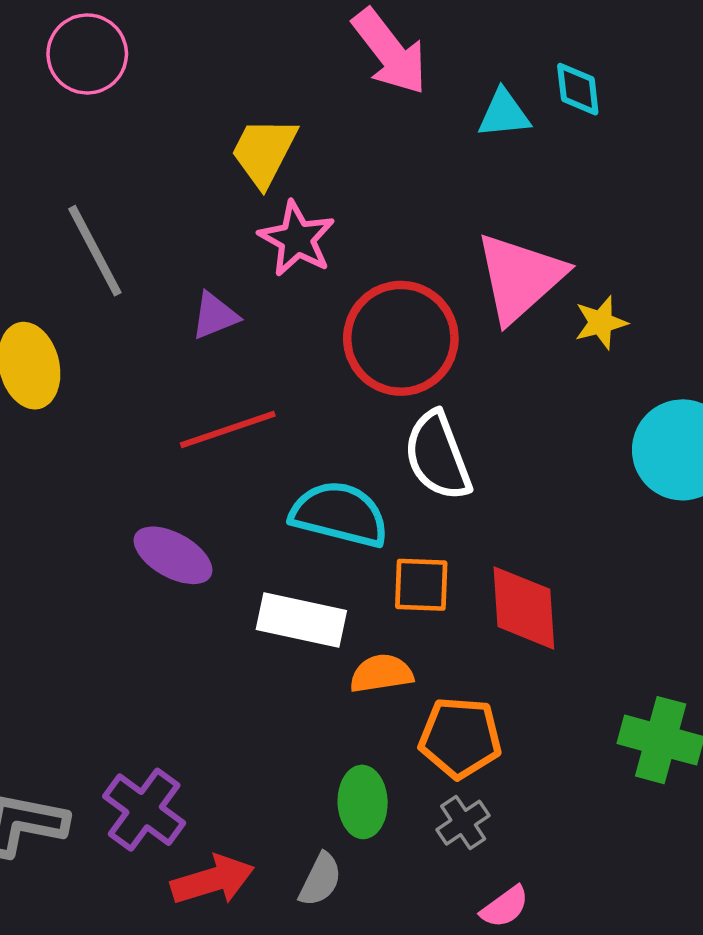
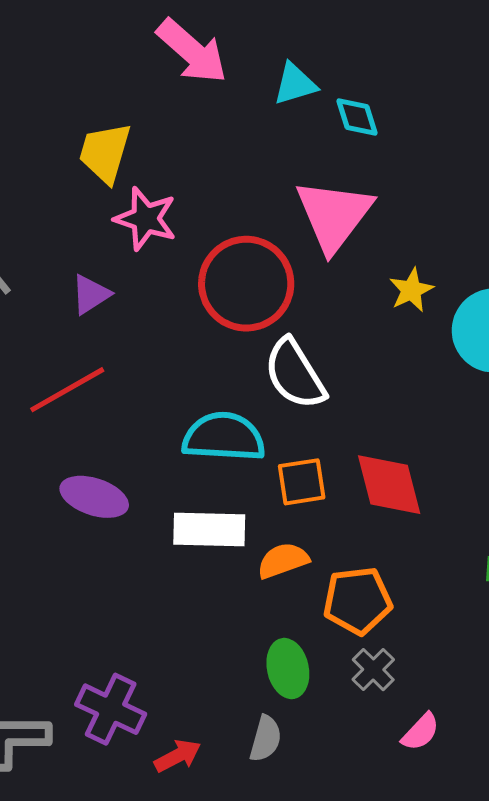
cyan diamond: (578, 89) -> (357, 117), moved
yellow star: (601, 323) -> (411, 290), moved
red line: (228, 430) -> (67, 390), moved
red arrow: (213, 880) -> (178, 756), size x0.7

